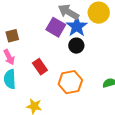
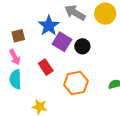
blue star: (77, 26) -> (49, 26), moved
purple square: (56, 27) -> (62, 42), moved

